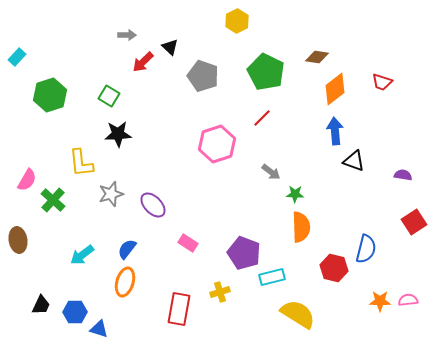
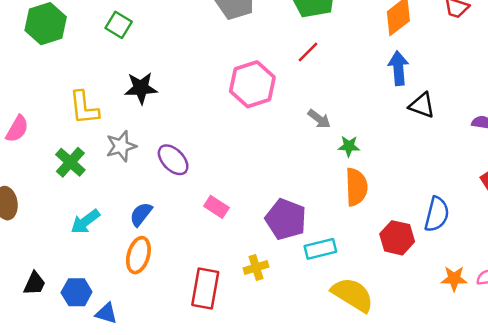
black star: (118, 134) -> (141, 88), moved
green cross: (53, 200) -> (70, 162), moved

